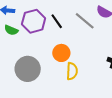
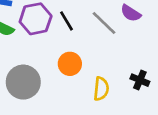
yellow semicircle: (72, 71) -> (101, 89), moved

